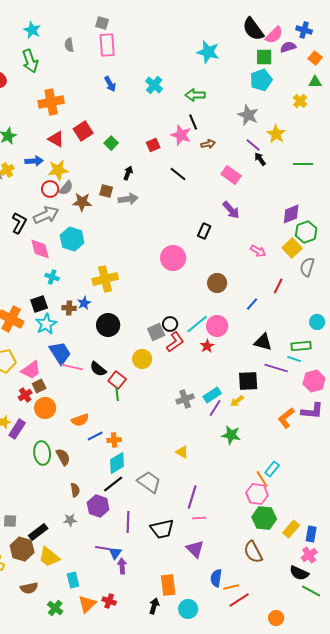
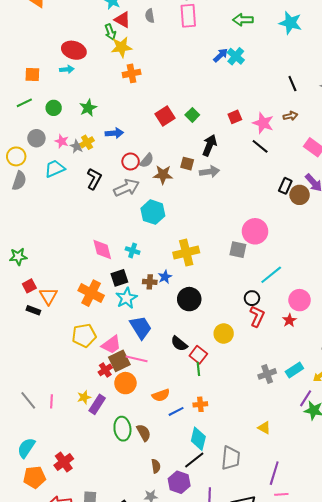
green arrow: (30, 61) -> (110, 32), size x0.7
blue arrow: (110, 84) -> (221, 55), moved, turned -105
green arrow: (195, 95) -> (243, 20), moved
orange cross: (51, 102) -> (132, 73), size x0.7
black line: (193, 122) -> (292, 84), moved
red square: (83, 131) -> (165, 116), moved
pink star: (181, 135) -> (263, 123), moved
red triangle: (56, 139) -> (122, 20), moved
yellow star: (58, 170) -> (121, 47), moved
black arrow: (128, 173) -> (209, 145), size x1.5
black L-shape: (19, 223) -> (94, 179), moved
black rectangle: (204, 231) -> (285, 186), moved
pink diamond: (40, 249) -> (102, 250), moved
brown circle: (217, 283) -> (300, 195), moved
cyan line: (197, 324) -> (271, 275), moved
gray square: (156, 332) -> (238, 250), moved, turned 36
red L-shape: (175, 342) -> (257, 316), turned -30
pink line: (72, 367) -> (137, 359), moved
brown square: (39, 386) -> (119, 361), size x1.5
purple line: (215, 408) -> (306, 398), moved
orange cross: (114, 440) -> (200, 404), moved
cyan diamond: (117, 463) -> (198, 439), turned -45
gray trapezoid: (149, 482) -> (231, 458), turned 60

